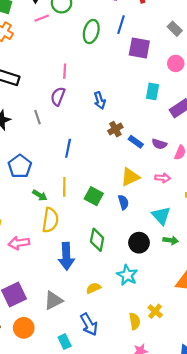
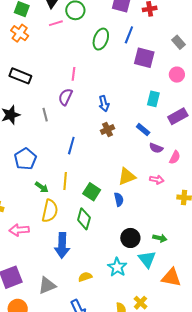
brown cross: (115, 129) -> (108, 130), moved
blue rectangle: (136, 142) -> (143, 130), moved
cyan triangle: (161, 216) -> (147, 259), moved
green diamond: (97, 240) -> (84, 219), moved

